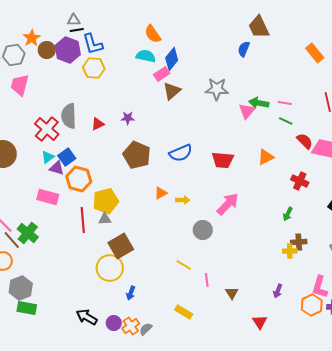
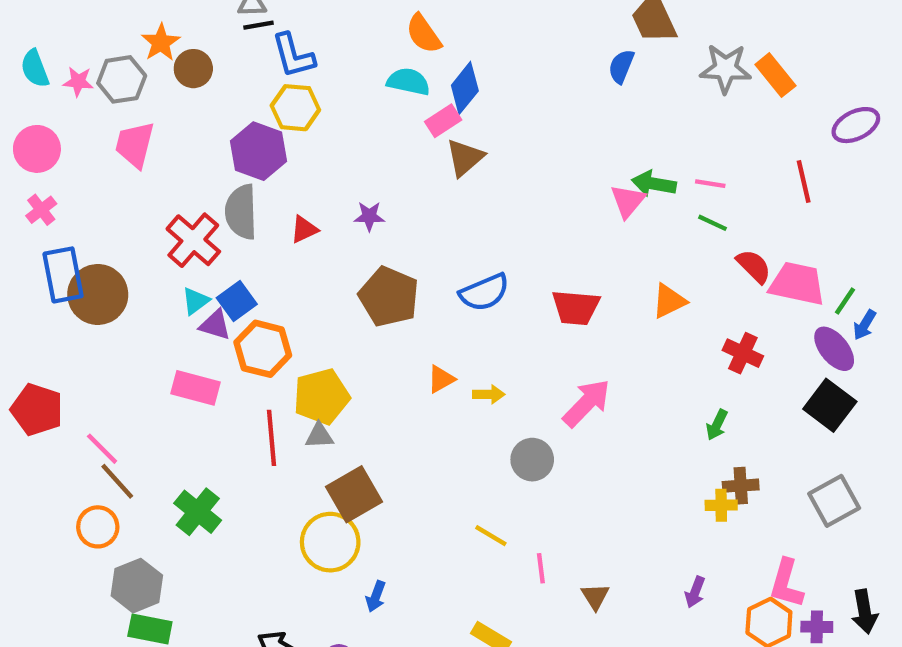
purple hexagon: (68, 50) -> (258, 151), moved
gray star: (217, 89) -> (726, 69), moved
green cross: (28, 233) -> (198, 512), moved

